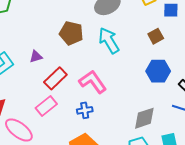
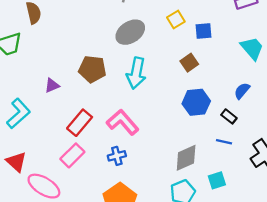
cyan arrow: (109, 40) -> (136, 73), turned -132
purple triangle: (36, 57) -> (52, 85), moved

